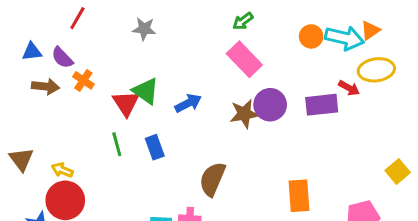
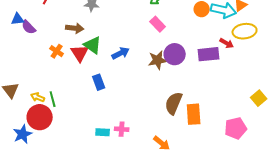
purple semicircle: (62, 58) -> (29, 27), moved
pink rectangle: (244, 59) -> (158, 24), size x0.7
orange cross: (83, 80) -> (57, 51), moved
brown arrow: (46, 87) -> (75, 28), moved
green line: (117, 144) -> (53, 99), moved
brown semicircle: (212, 179) -> (174, 103), moved

